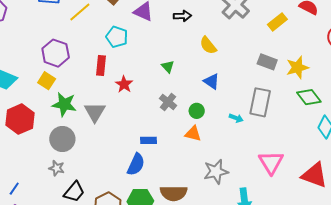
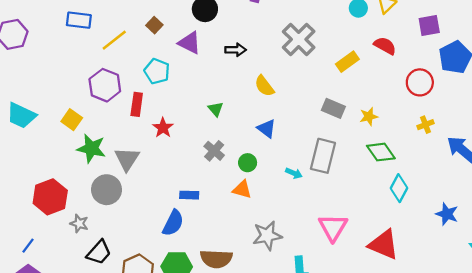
purple hexagon: (56, 53) -> (105, 85), moved
yellow star: (297, 67) -> (369, 116), size x0.7
red hexagon: (20, 119) -> (50, 197), moved
gray circle: (62, 139) -> (106, 190), moved

